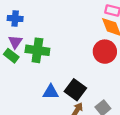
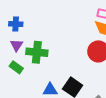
green rectangle: (11, 56) -> (16, 67), moved

